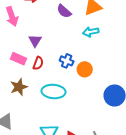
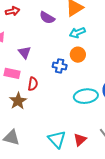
red semicircle: (38, 63) -> (33, 84), moved
orange circle: (85, 69) -> (78, 55), moved
cyan ellipse: (54, 92) -> (86, 96), moved

